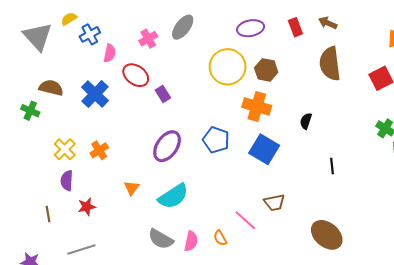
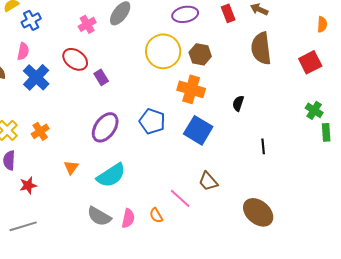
pink semicircle: (110, 53) -> (23, 51), moved
brown trapezoid: (275, 203) -> (208, 181), turned 60

